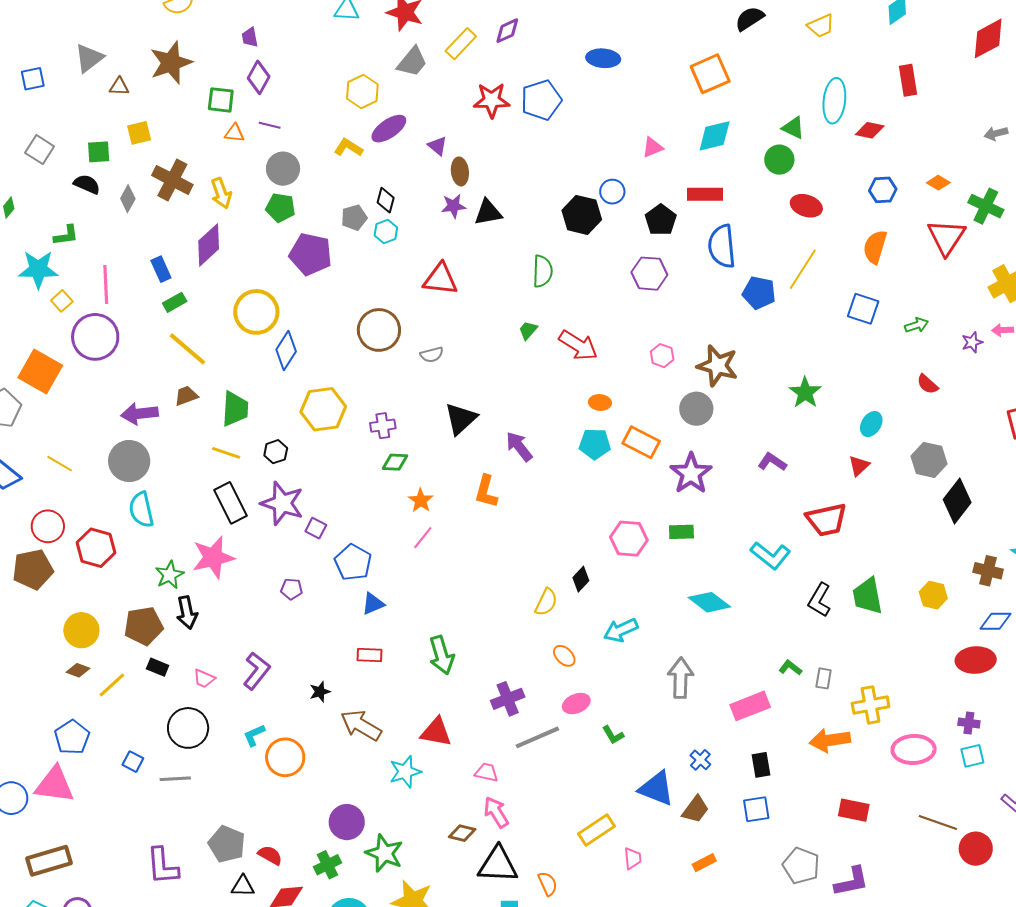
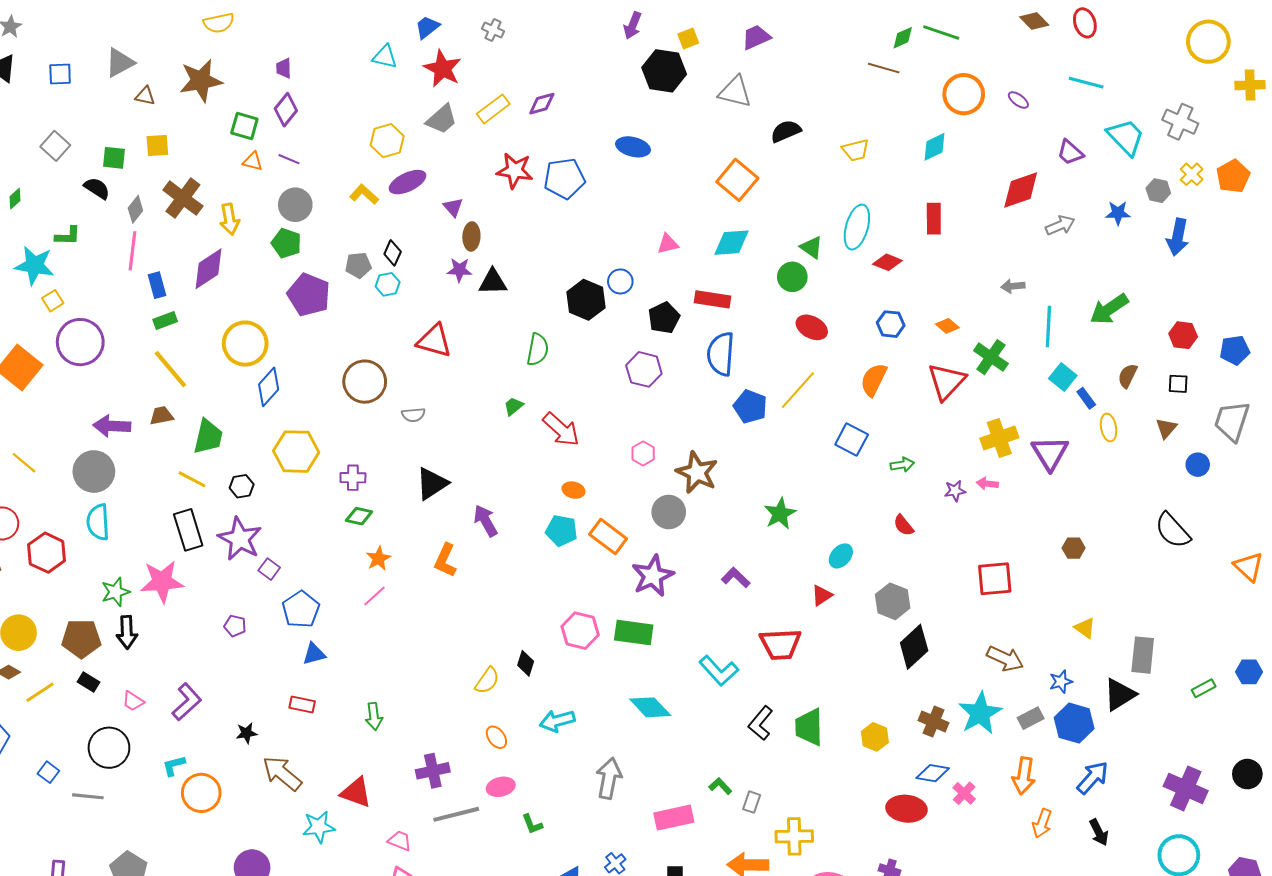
orange square: (710, 74) -> (737, 180), turned -36
pink line: (106, 284) -> (133, 251), moved
green rectangle: (681, 532) -> (634, 633), size x1.5
black diamond: (581, 579) -> (526, 663), turned -35
green arrow: (441, 655) -> (374, 716), size x0.7

